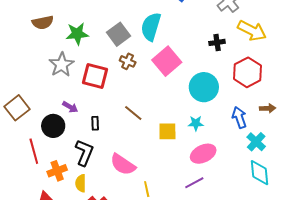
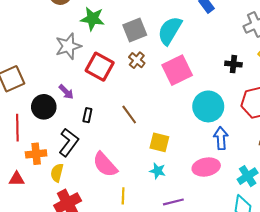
blue arrow: (239, 117) -> (221, 138), moved
cyan star: (196, 123) -> (158, 171), moved
pink ellipse: (203, 154) -> (206, 167), moved

